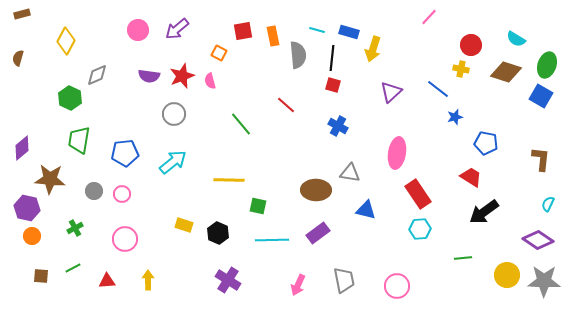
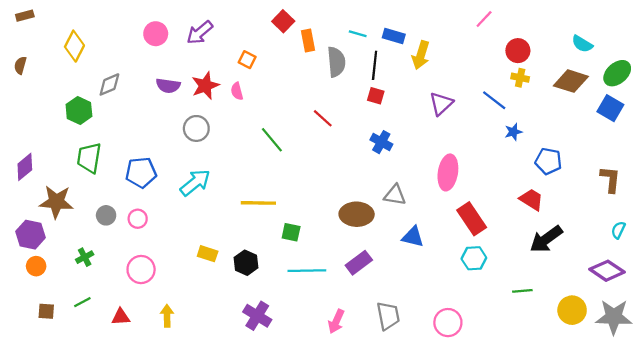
red square: (243, 31) -> (283, 21), moved, turned -36
red circle: (471, 45) -> (518, 51), moved
green ellipse: (547, 65) -> (617, 73), turned 30

